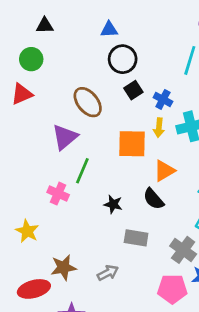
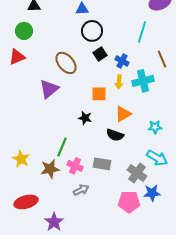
orange square: (132, 144) -> (99, 94), size x0.7
green line: (82, 171) -> (62, 147), moved
pink cross: (58, 194) -> (75, 166), moved
black semicircle: (154, 199) -> (115, 135), turned -30
black star: (113, 204) -> (85, 118), moved
brown star: (63, 267) -> (50, 169), moved

